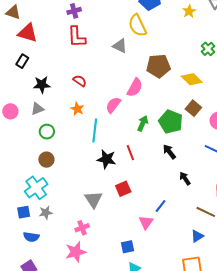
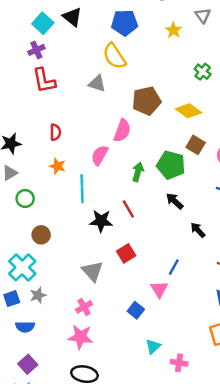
red semicircle: (80, 81) -> (55, 132), turned 64
brown circle: (46, 160) -> (41, 235), moved
blue square: (127, 247) -> (136, 310), moved, turned -32
pink star: (76, 252) -> (81, 337), turned 30

